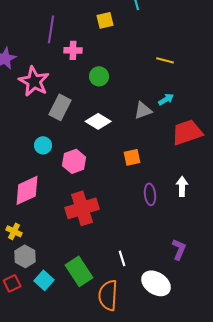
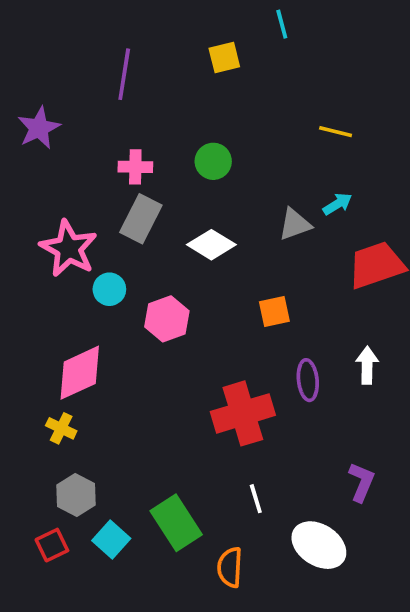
pink cross: (73, 50) -> (135, 167), moved
pink star: (34, 81) -> (69, 248), moved
red cross: (82, 208) -> (243, 413), moved
yellow cross: (14, 231) -> (61, 428), moved
orange semicircle: (108, 295) -> (230, 567), size x0.7

